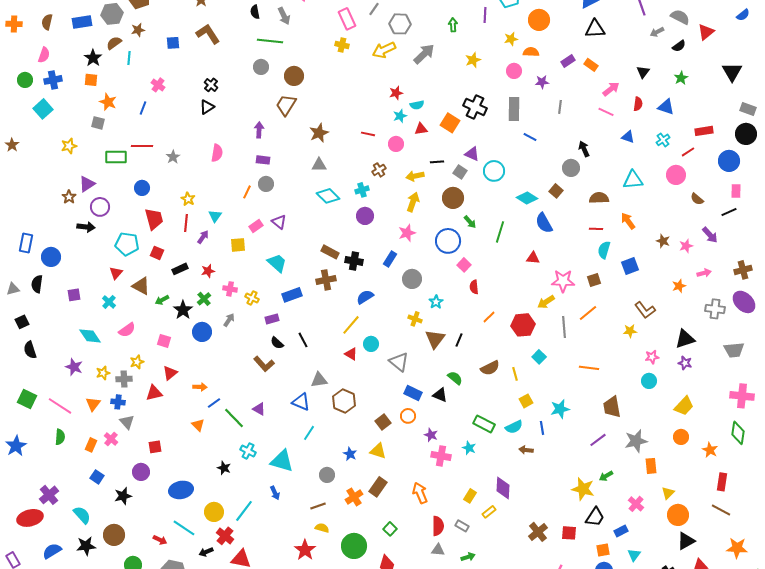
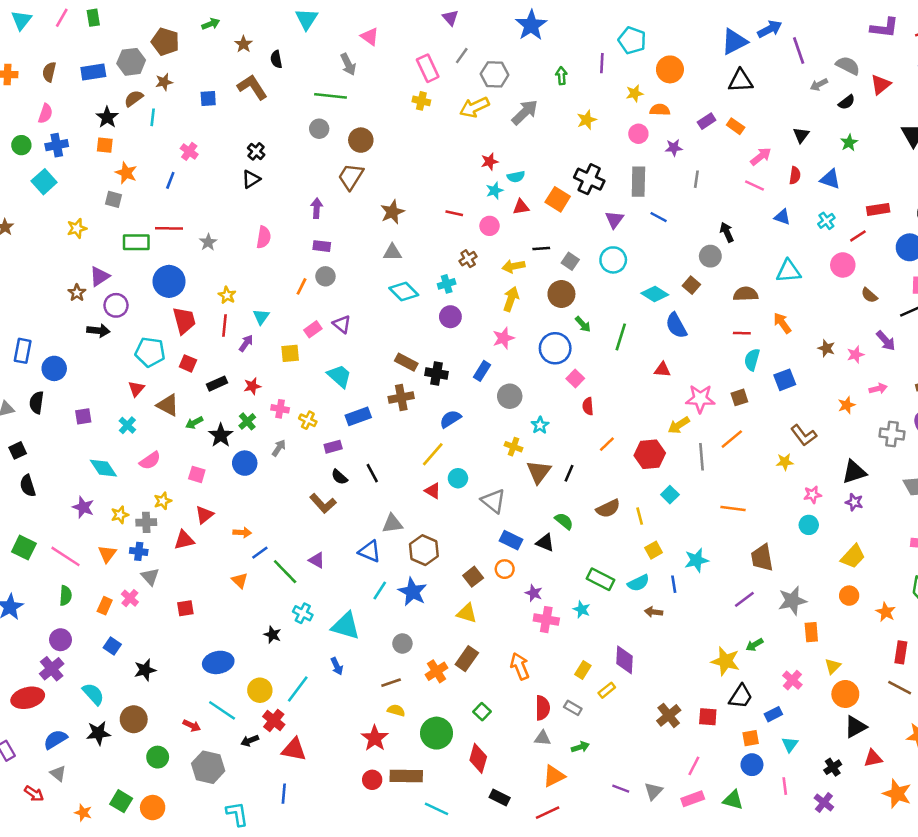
black semicircle: (255, 12) -> (276, 59), moved
purple triangle: (472, 154) -> (614, 220), moved, turned 42
blue circle: (142, 188) -> (169, 281), size x1.6
blue star: (350, 454) -> (413, 592), moved, size x1.6
purple circle: (141, 472) -> (60, 640), moved

